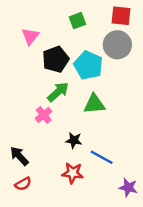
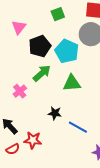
pink cross: (44, 115) -> (20, 91), moved
red star: (73, 173) -> (33, 140), moved

